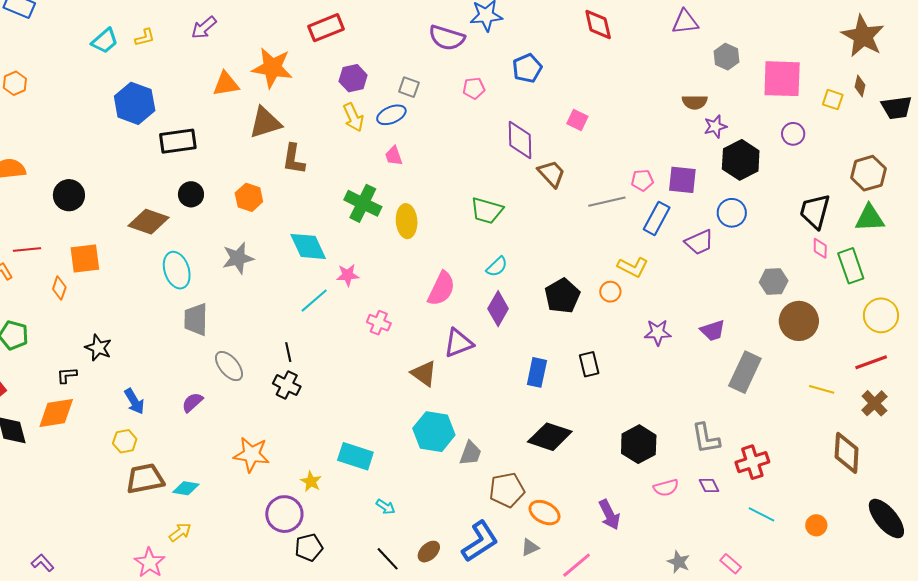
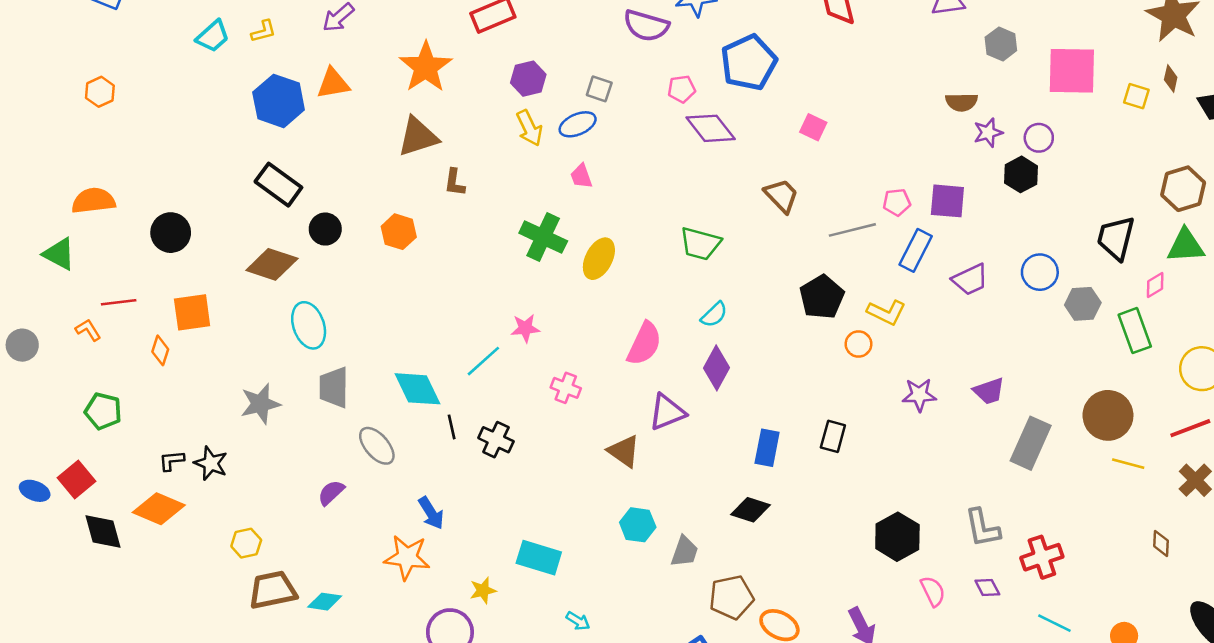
orange star: (272, 68) -> (426, 67), turned 30
blue pentagon: (527, 68) -> (749, 63), size x1.5
orange triangle: (226, 84) -> (333, 83), moved
blue hexagon: (135, 103) -> (279, 101), moved
purple circle: (793, 134) -> (1039, 138), moved
purple diamond: (520, 140) -> (711, 128), moved, turned -36
black rectangle: (178, 141) -> (278, 185), moved, turned 45
brown L-shape: (294, 159) -> (455, 182), size x0.7
black hexagon: (741, 160) -> (1021, 174), size x0.7
blue circle: (732, 213) -> (1040, 272), moved
yellow ellipse: (407, 221) -> (599, 259), turned 32
cyan diamond: (308, 246) -> (417, 389), moved
pink diamond: (820, 248) -> (1155, 285), moved, turned 60
gray star: (238, 258) -> (260, 404), moved
green rectangle: (851, 266) -> (1135, 331), moved
gray hexagon: (774, 282) -> (1083, 304), moved
black pentagon: (562, 296) -> (822, 297), moved
brown circle: (799, 321) -> (1108, 415), moved
black star: (98, 348) -> (211, 463), moved
black rectangle: (589, 364) -> (833, 436), turned 30
black cross: (287, 385) -> (496, 440), moved
blue arrow: (134, 401) -> (431, 513), moved
orange diamond: (56, 413) -> (159, 509), turned 33
cyan hexagon: (434, 432) -> (638, 525), size x0.7
black diamond: (550, 437) -> (751, 510), moved, size x0.7
brown diamond: (847, 453) -> (1161, 543), size x0.5
yellow star: (311, 481) -> (483, 590), turned 30
pink semicircle: (666, 488) -> (933, 591), turned -100

